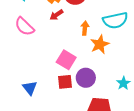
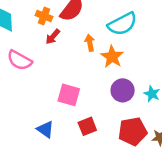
pink square: (66, 60) -> (69, 95), moved
purple circle: (86, 78) -> (123, 90), moved
red square: (65, 82) -> (87, 126), moved

